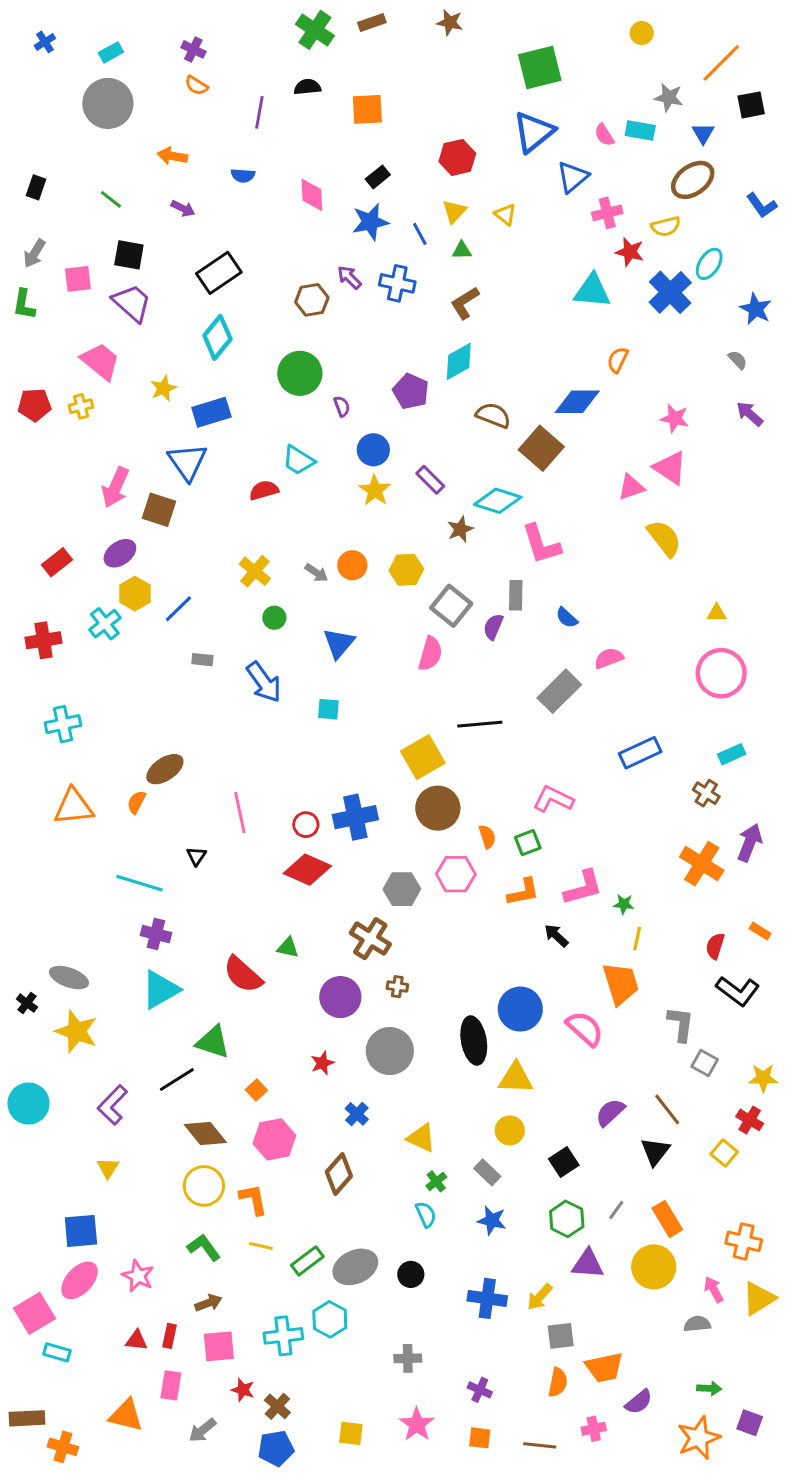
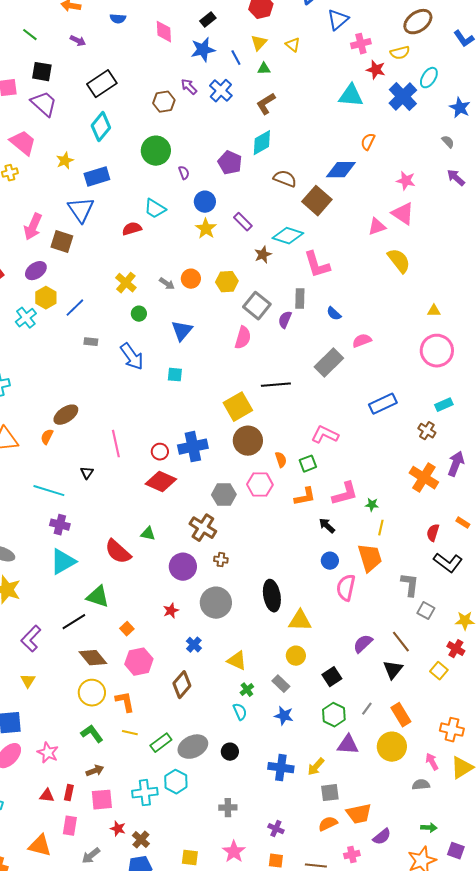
blue cross: (397, 283) -> (221, 91), turned 30
blue circle: (520, 1009) -> (330, 561), moved, size x0.6
pink semicircle: (585, 1029) -> (346, 588), turned -120
orange semicircle: (558, 1382) -> (328, 824), turned -126

